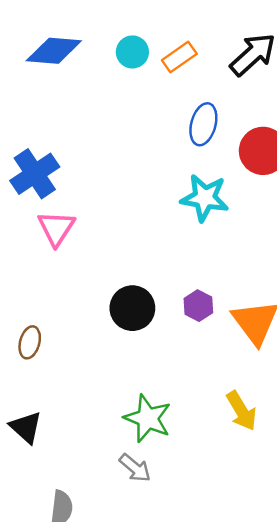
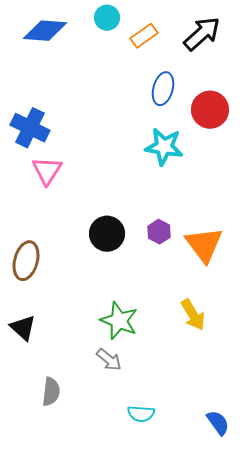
cyan circle: (132, 52) -> (107, 18), moved
blue cross: (35, 174) -> (30, 128), turned -30
brown ellipse: (30, 342) -> (26, 261), size x1.5

